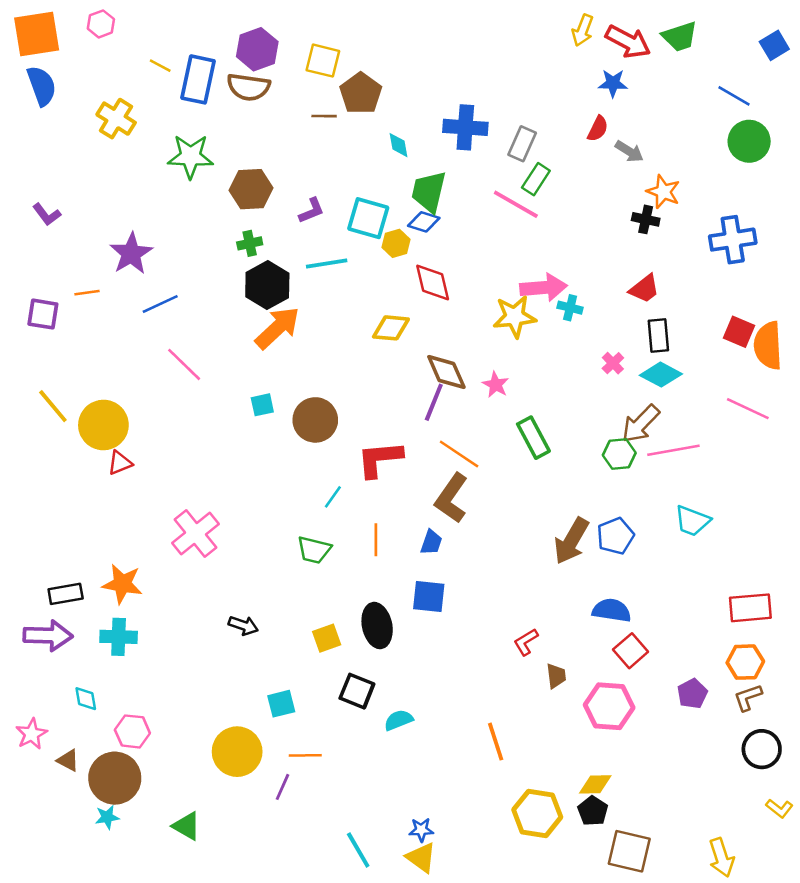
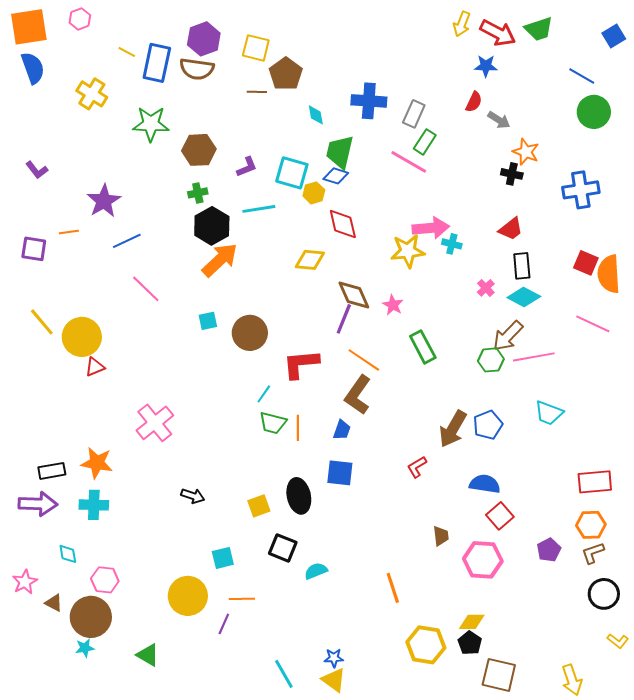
green trapezoid: (314, 550) -> (273, 423), moved
red L-shape: (526, 642) -> (417, 467), moved

